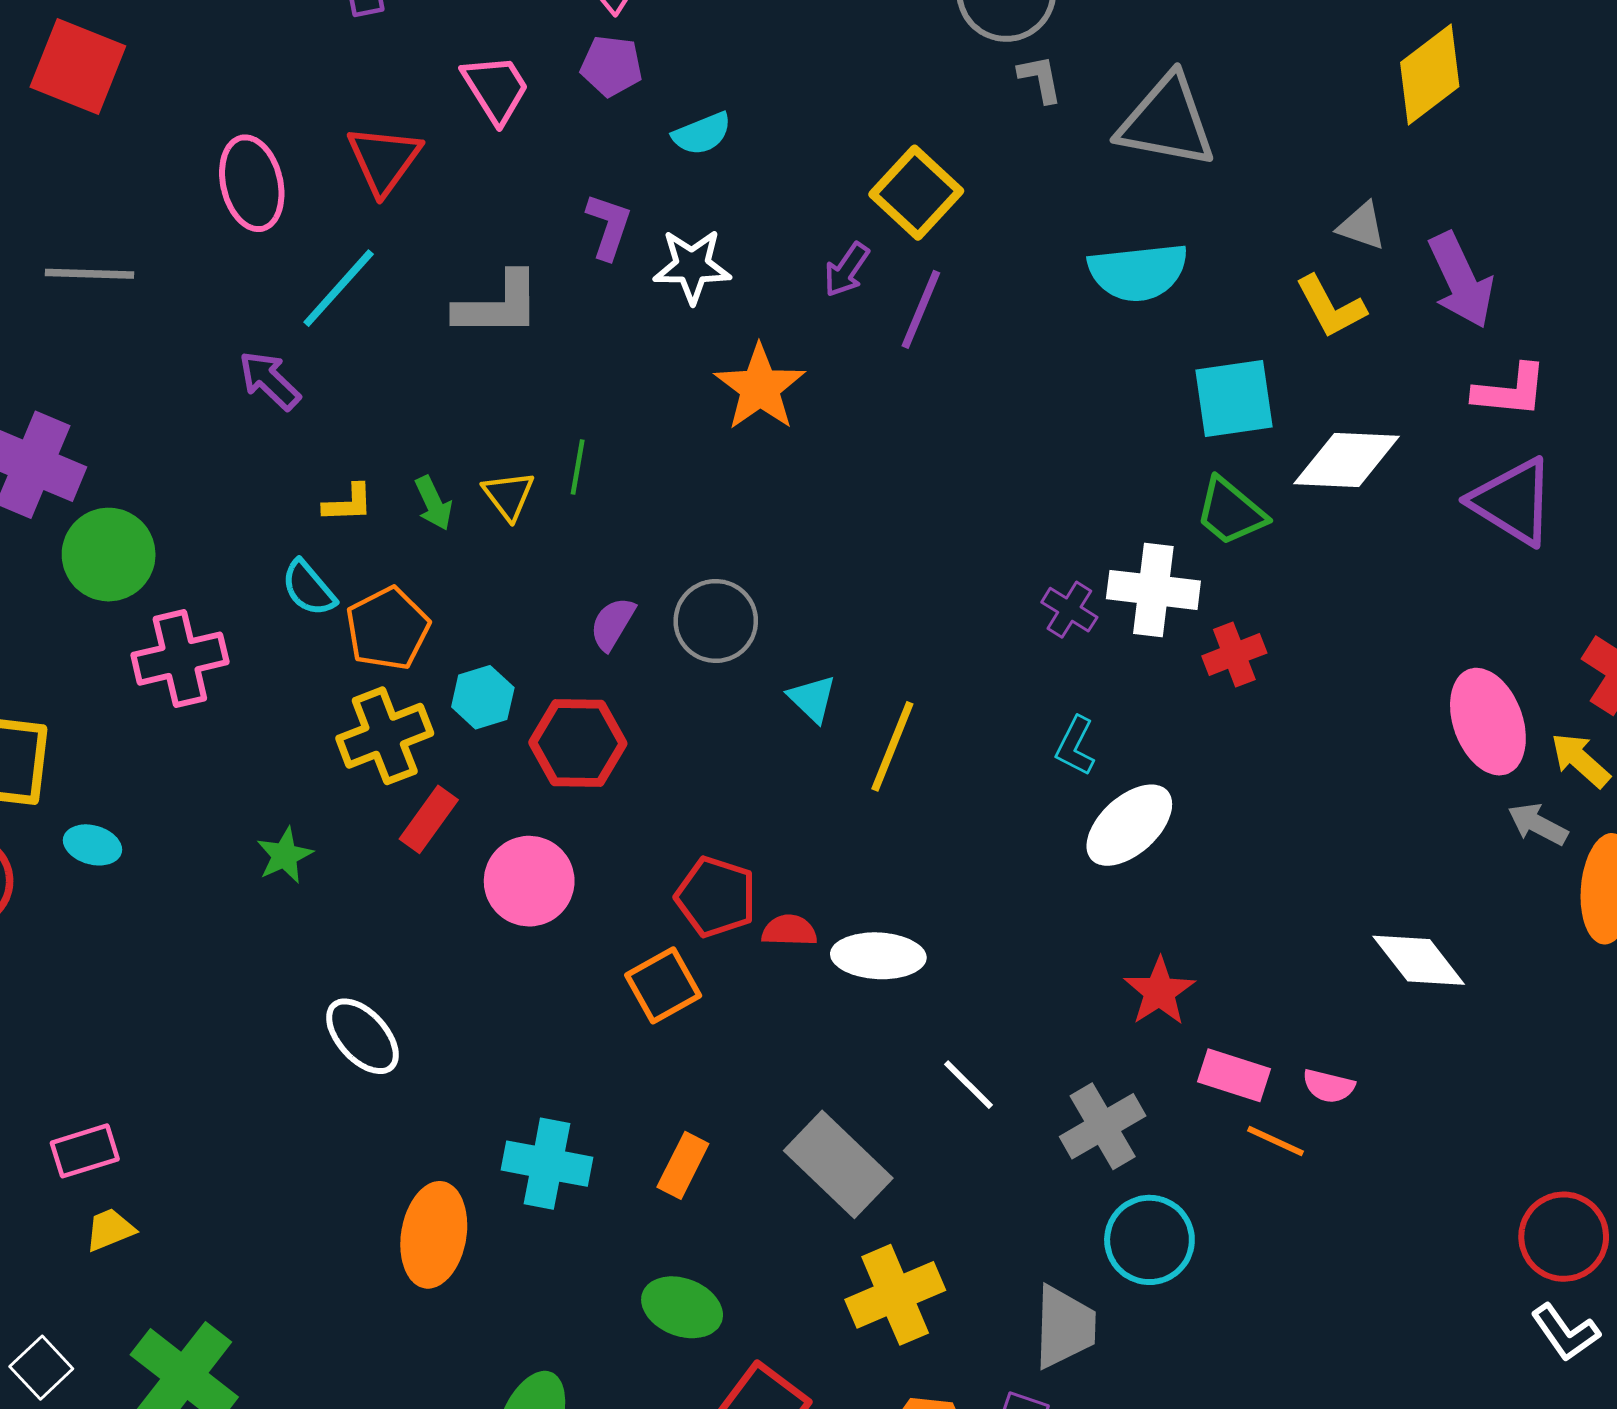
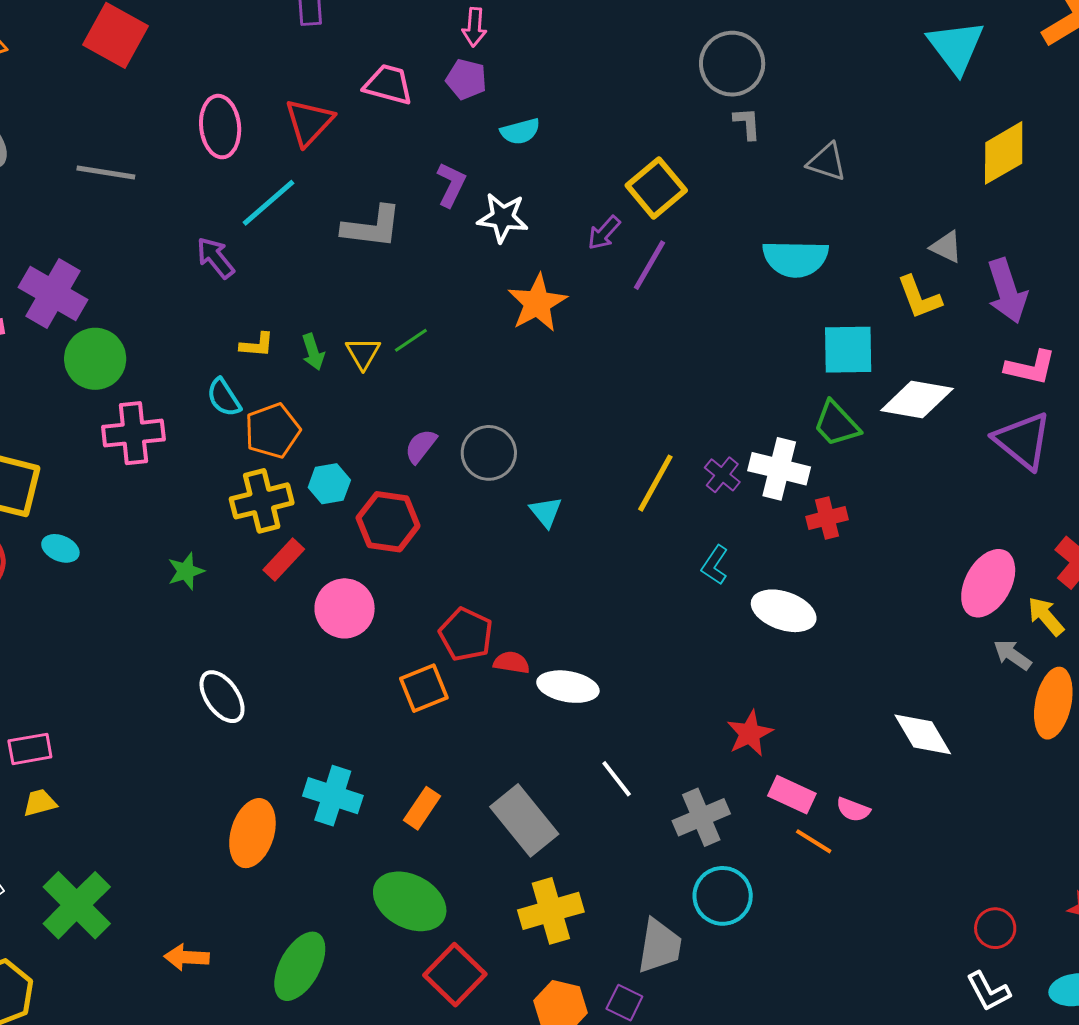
pink trapezoid: (496, 89) -> (388, 85), turned -50
gray triangle: (1167, 122) -> (827, 162), size x0.6
green line: (578, 467) -> (411, 340), turned 39
pink ellipse: (1488, 722) -> (988, 583), turned 42
yellow line: (892, 746) -> (655, 483), moved
white ellipse: (1129, 825) -> (784, 611), moved, turned 54
red circle: (1564, 1237) -> (995, 928), size x0.7
green ellipse: (682, 1307) -> (410, 901), size x1.4

